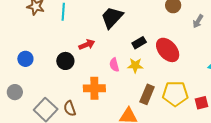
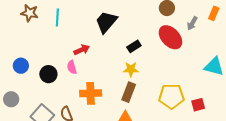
red ellipse: (168, 50) -> (170, 37), moved
black circle: (65, 61) -> (48, 74), moved
pink semicircle: (114, 65) -> (72, 67), moved
brown rectangle: (147, 94) -> (129, 92), moved

